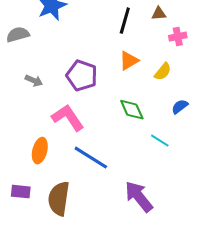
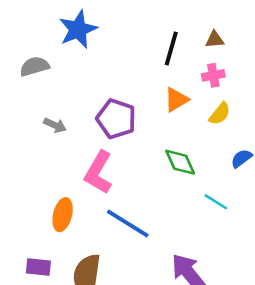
pink cross: (178, 37) -> (213, 75), moved
pink L-shape: (68, 118) -> (98, 172), turned -116

